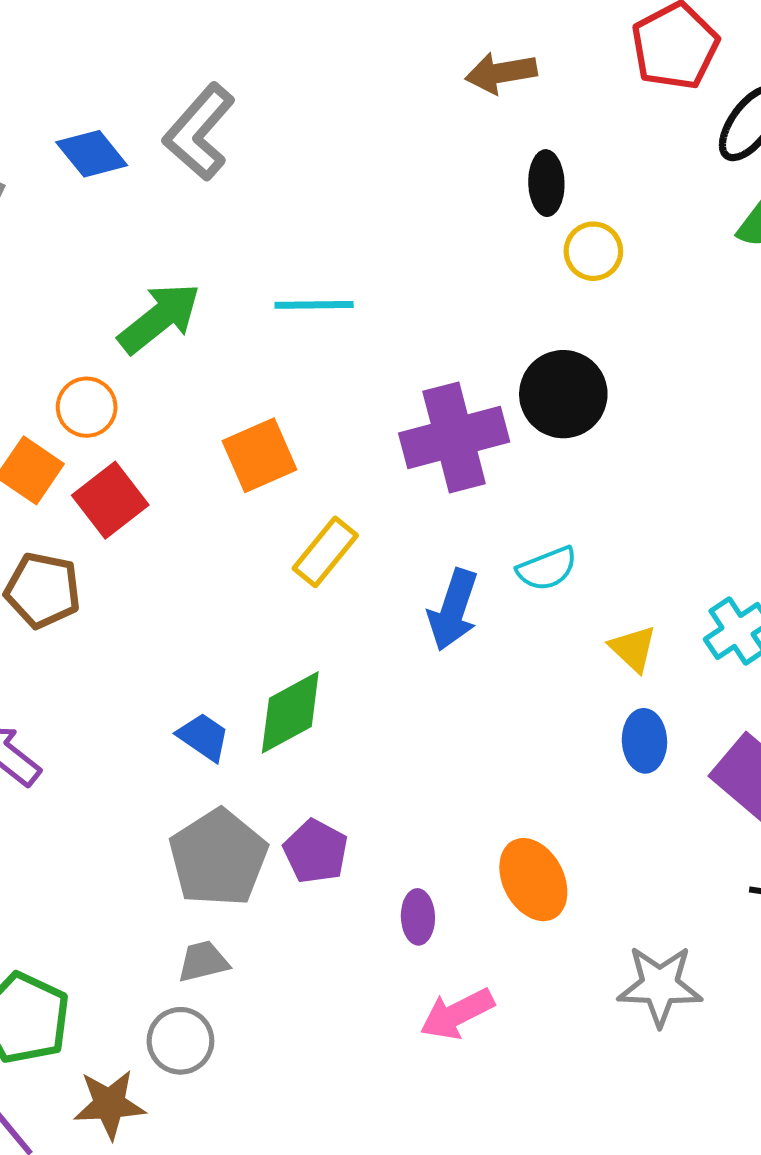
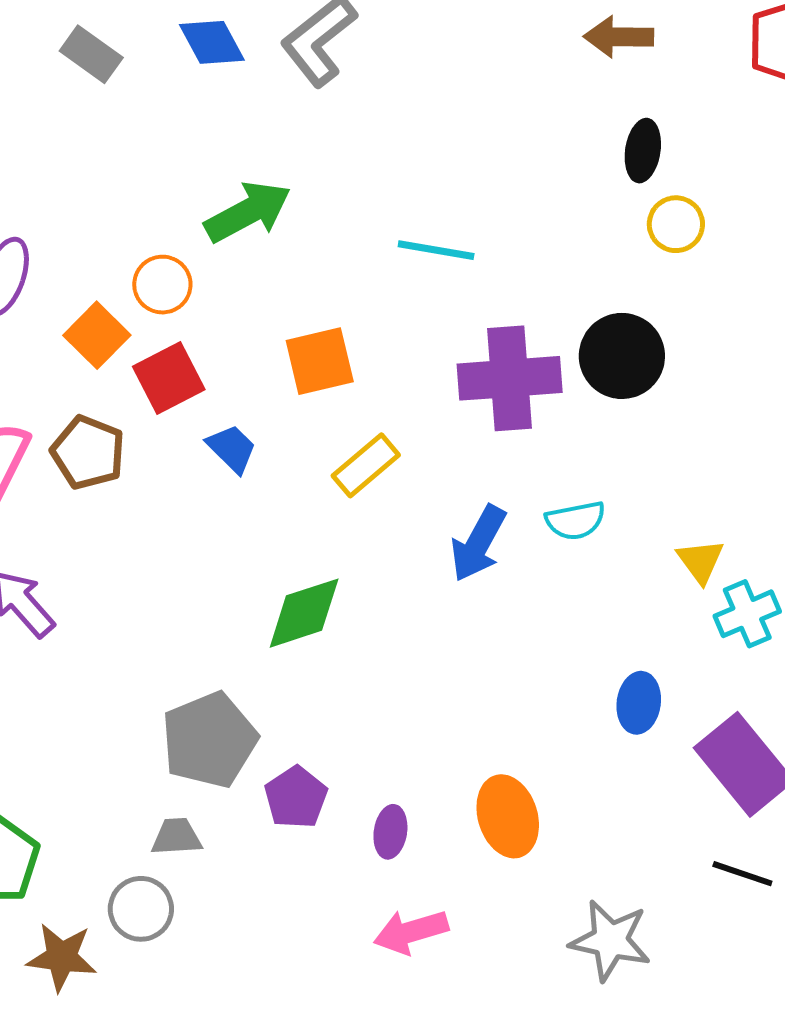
cyan line: (314, 305) -> (436, 250), moved
yellow triangle: (633, 649) -> (700, 561), moved
blue trapezoid: (203, 737) -> (232, 449), moved
purple pentagon: (316, 851) -> (296, 797), moved

